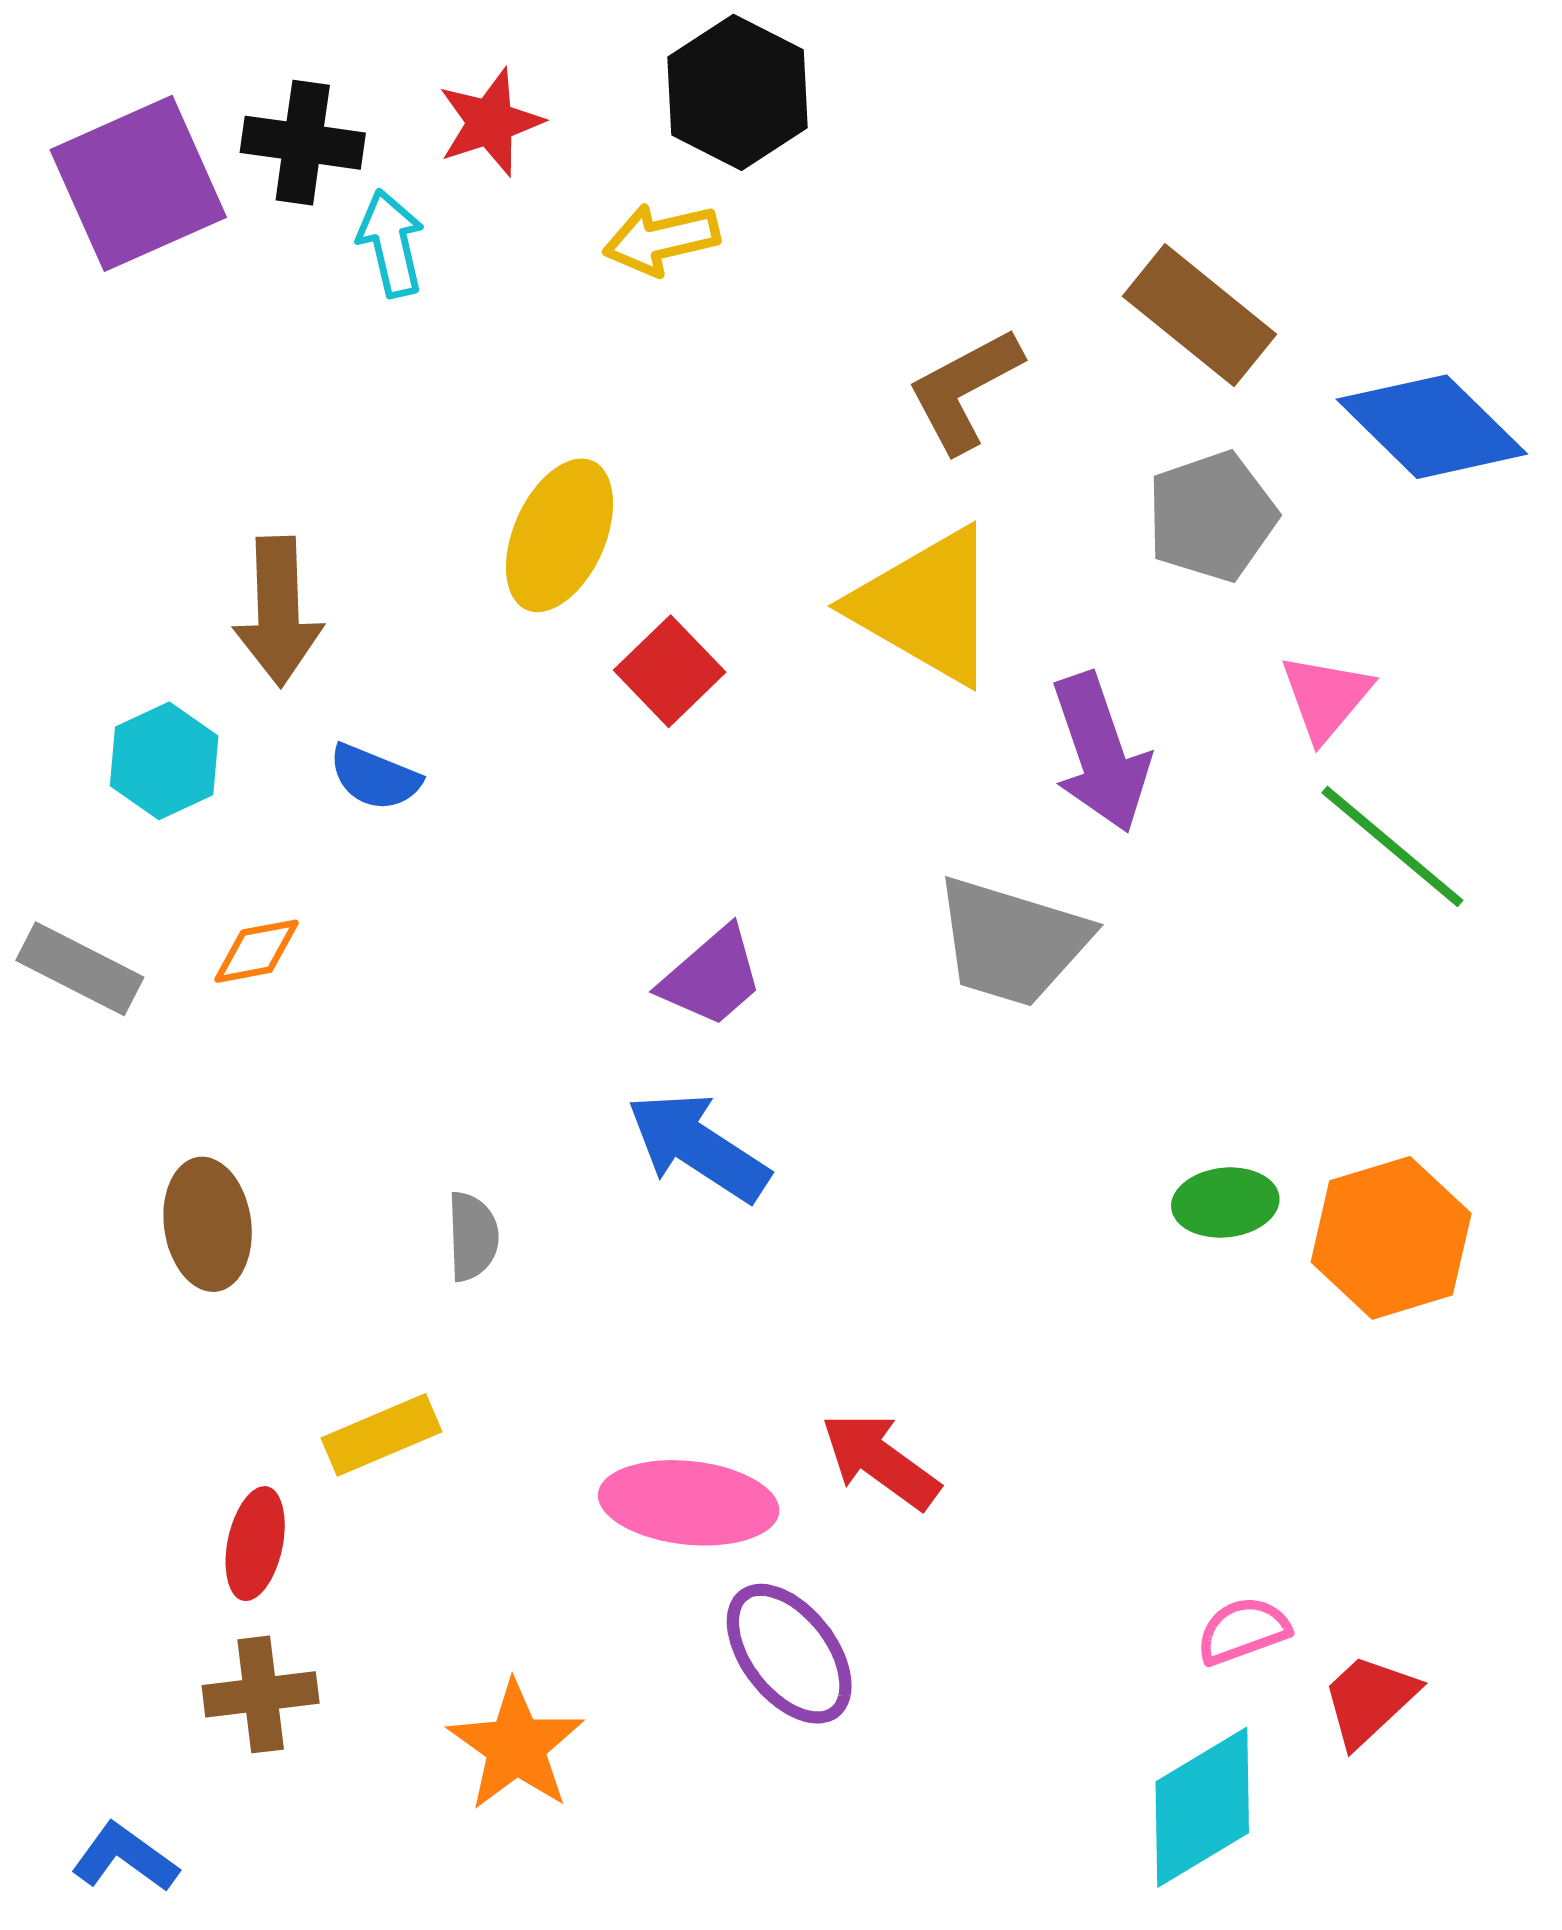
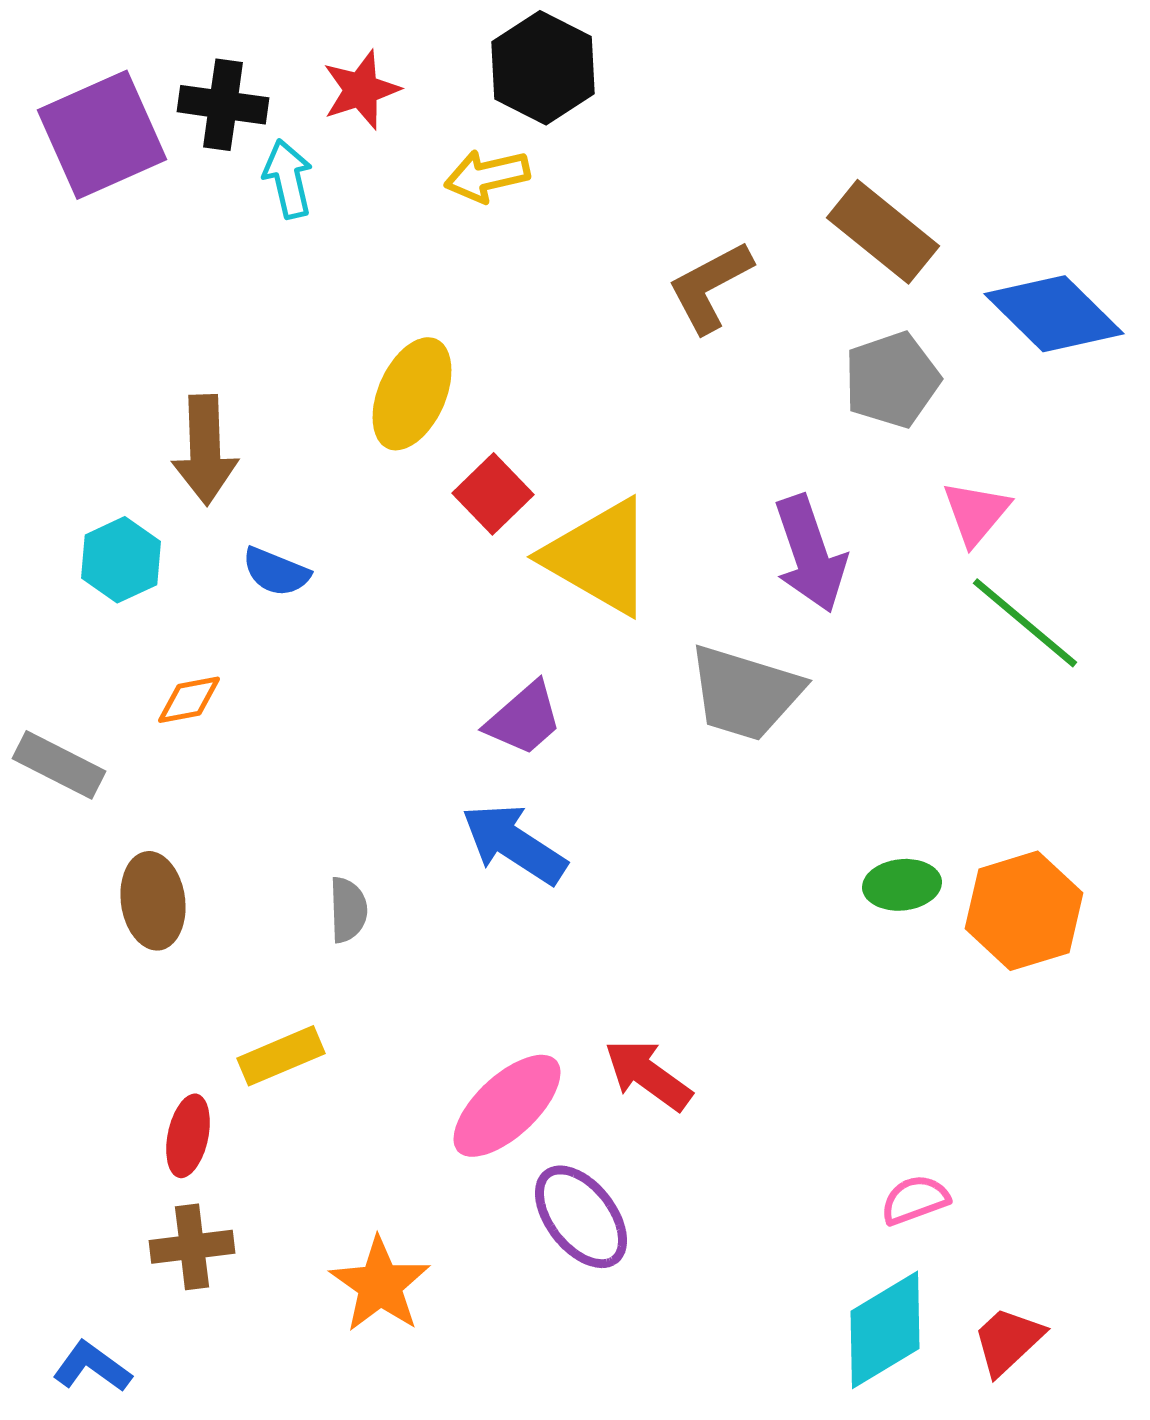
yellow triangle: (926, 606) -> (599, 557), moved
gray rectangle: (80, 969) -> (59, 765), moved
pink ellipse: (689, 1503) -> (507, 1106), turned -49
red trapezoid: (1369, 1700) -> (1008, 1341), moved

